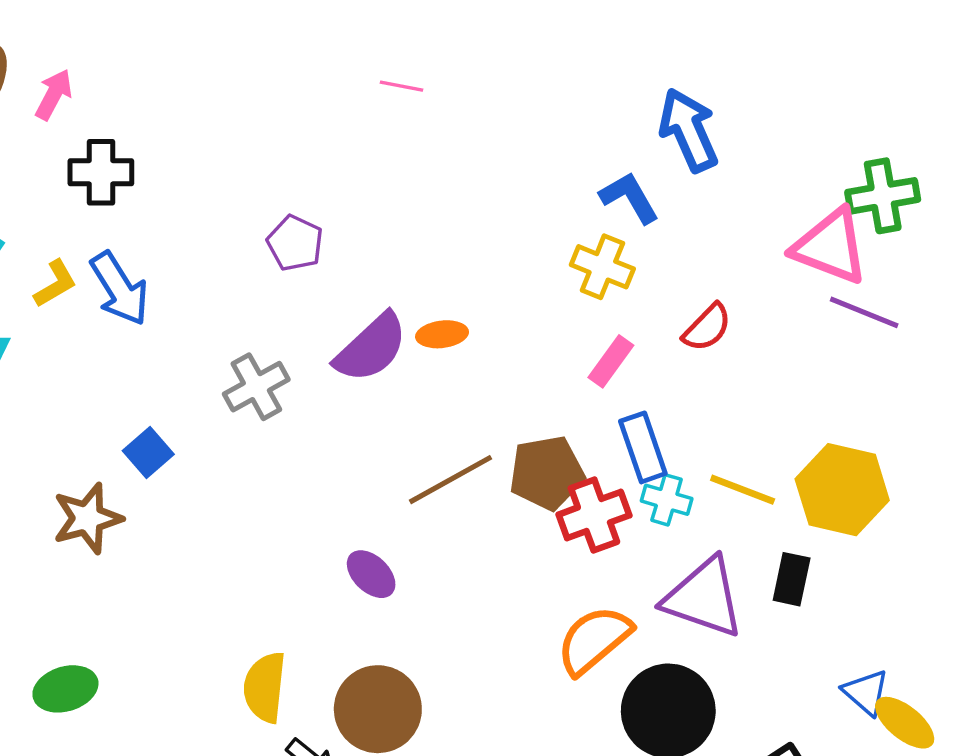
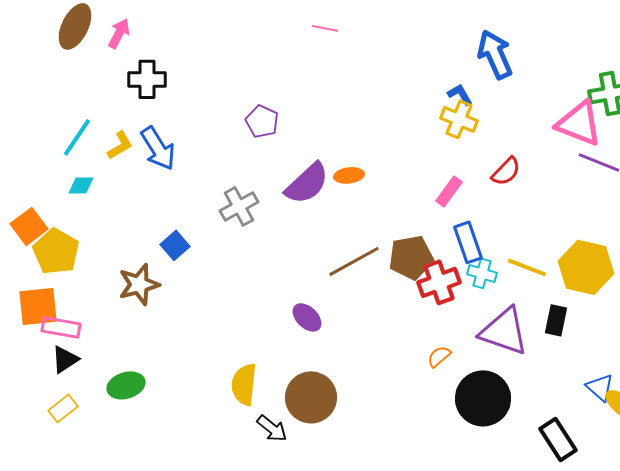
blue L-shape: (629, 198) -> (460, 94), size x0.7
yellow cross: (602, 267) -> (459, 119), moved
orange semicircle: (594, 640) -> (439, 356), size x0.5

